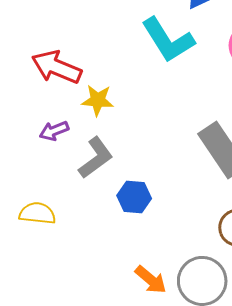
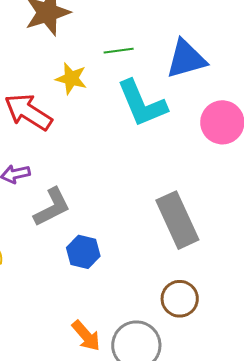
yellow star: (98, 100) -> (71, 79), moved

